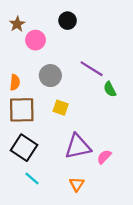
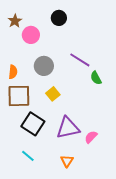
yellow square: (61, 108) -> (53, 94), turned 32
black square: (24, 148) -> (33, 124), moved

